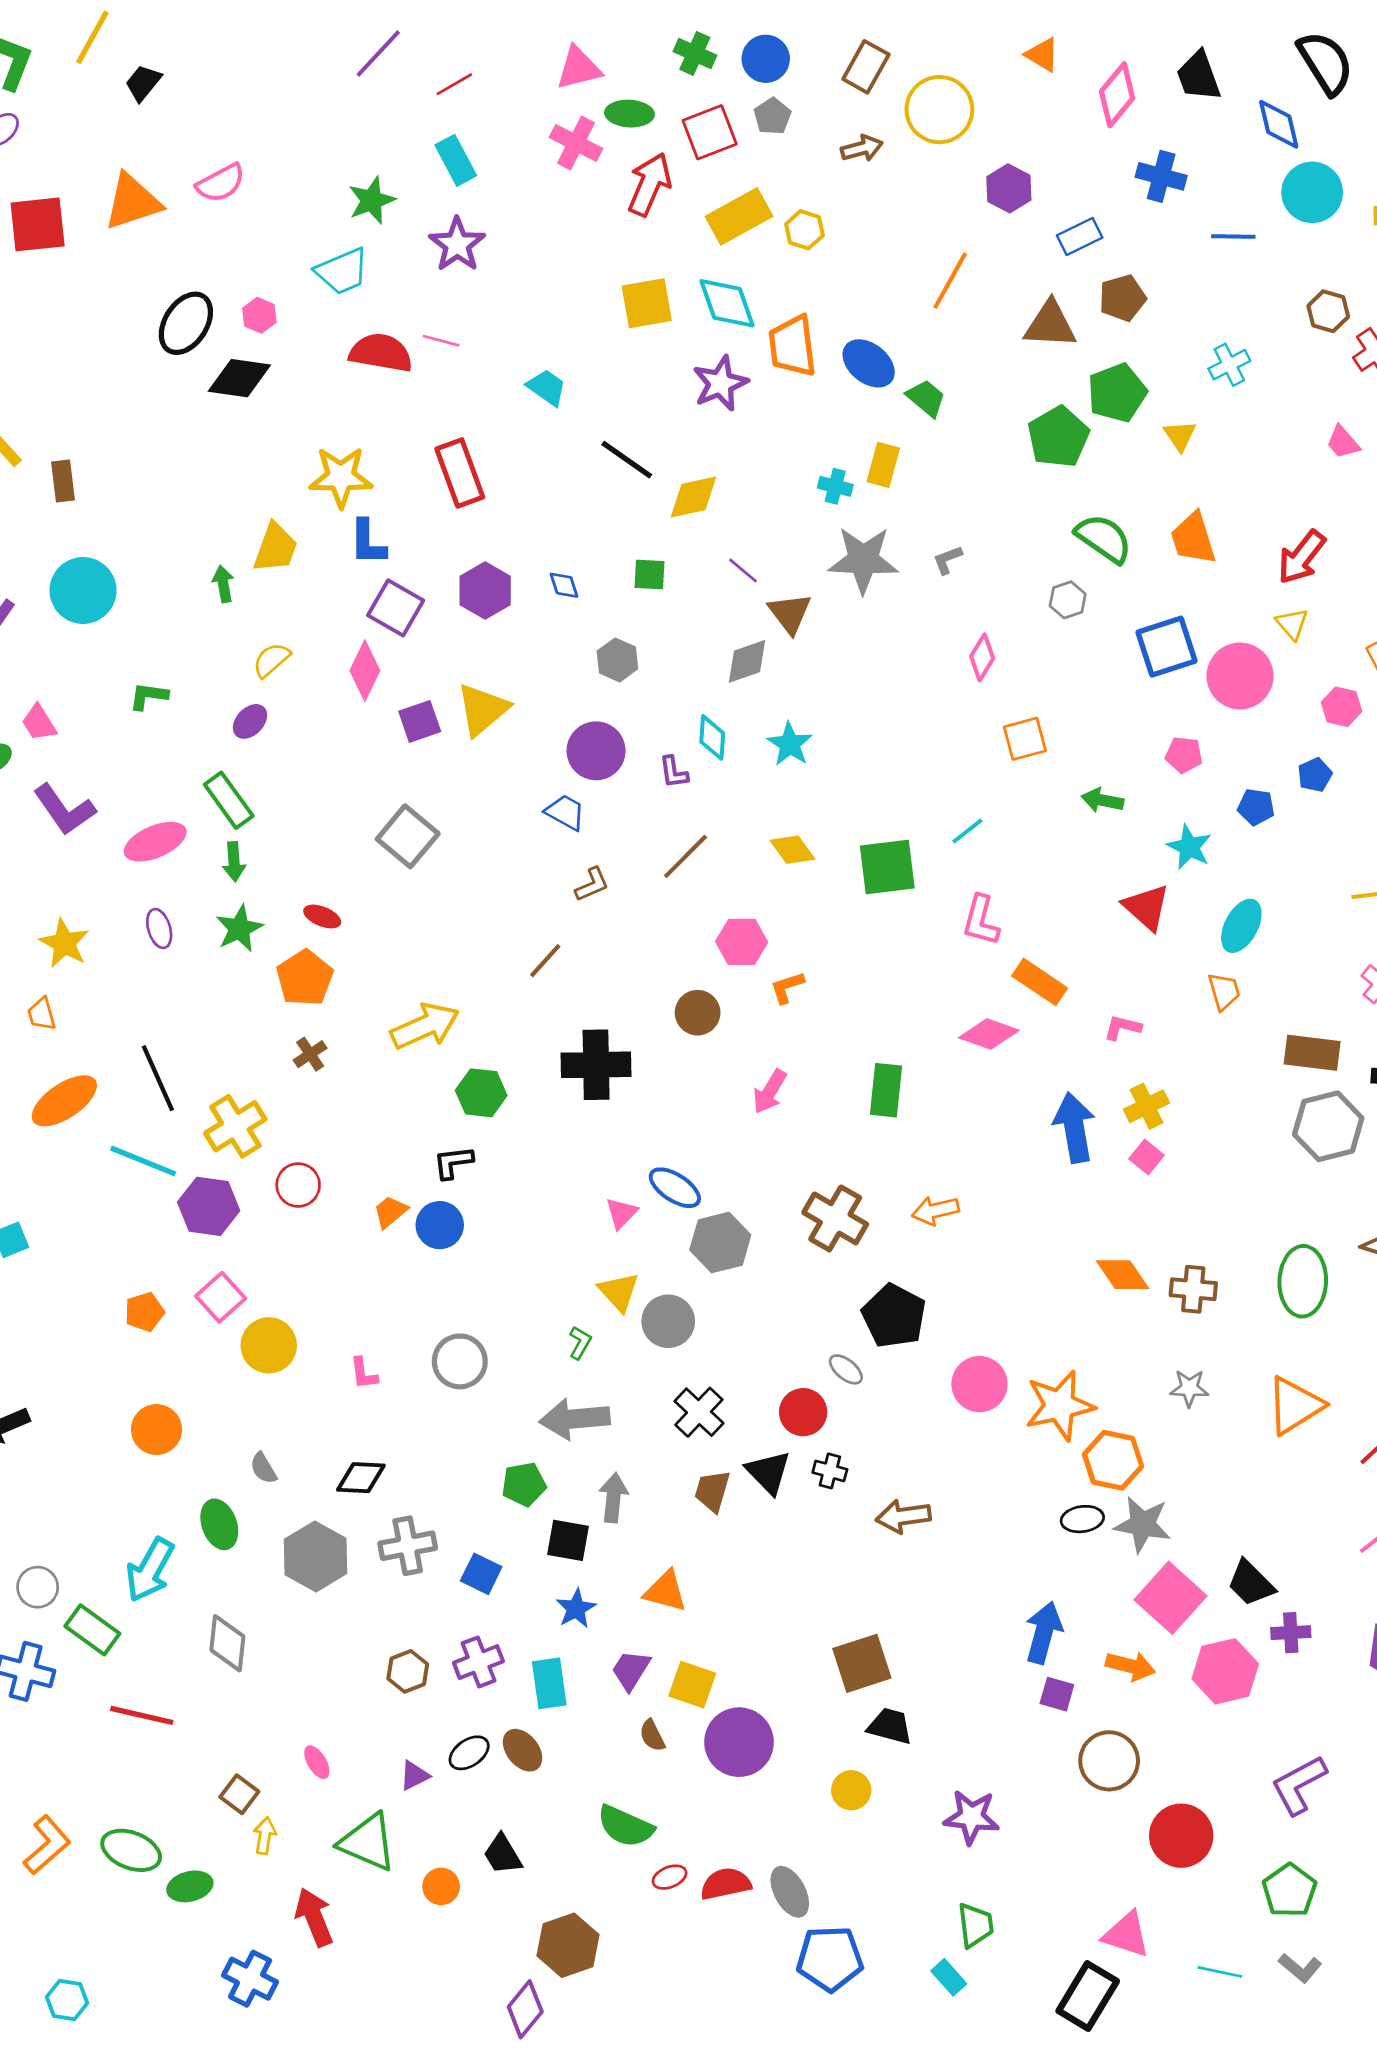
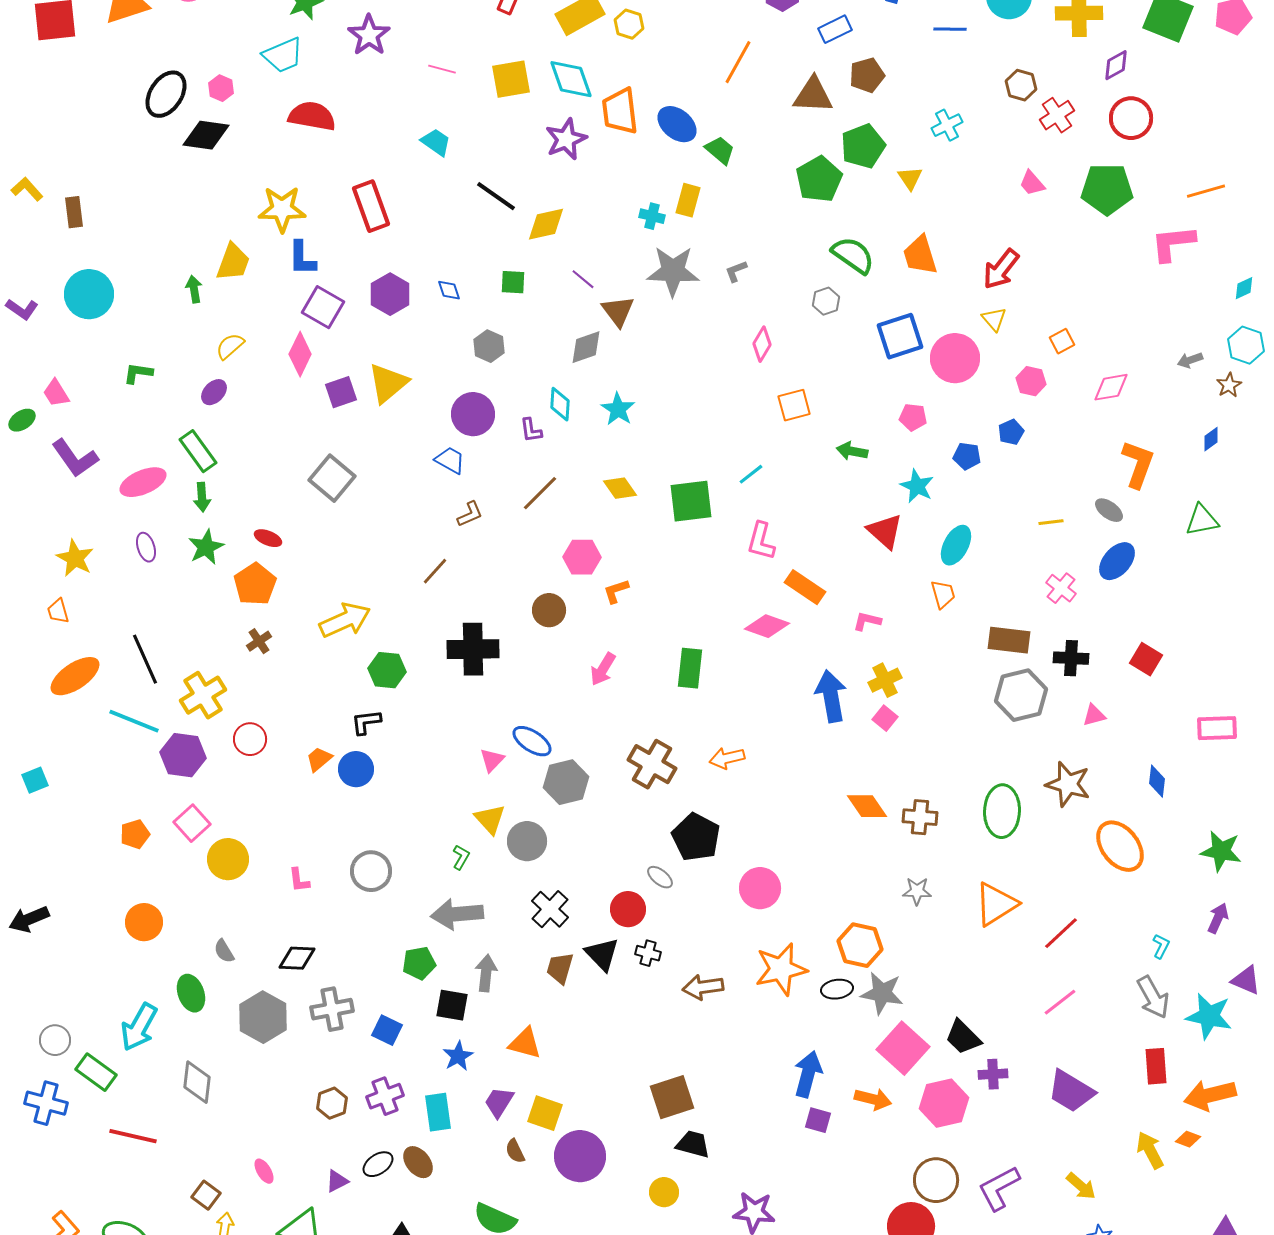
pink line: (441, 341) -> (442, 69), moved
orange star: (1060, 1405) -> (781, 969), moved
brown circle: (1109, 1761) -> (936, 1180), moved

